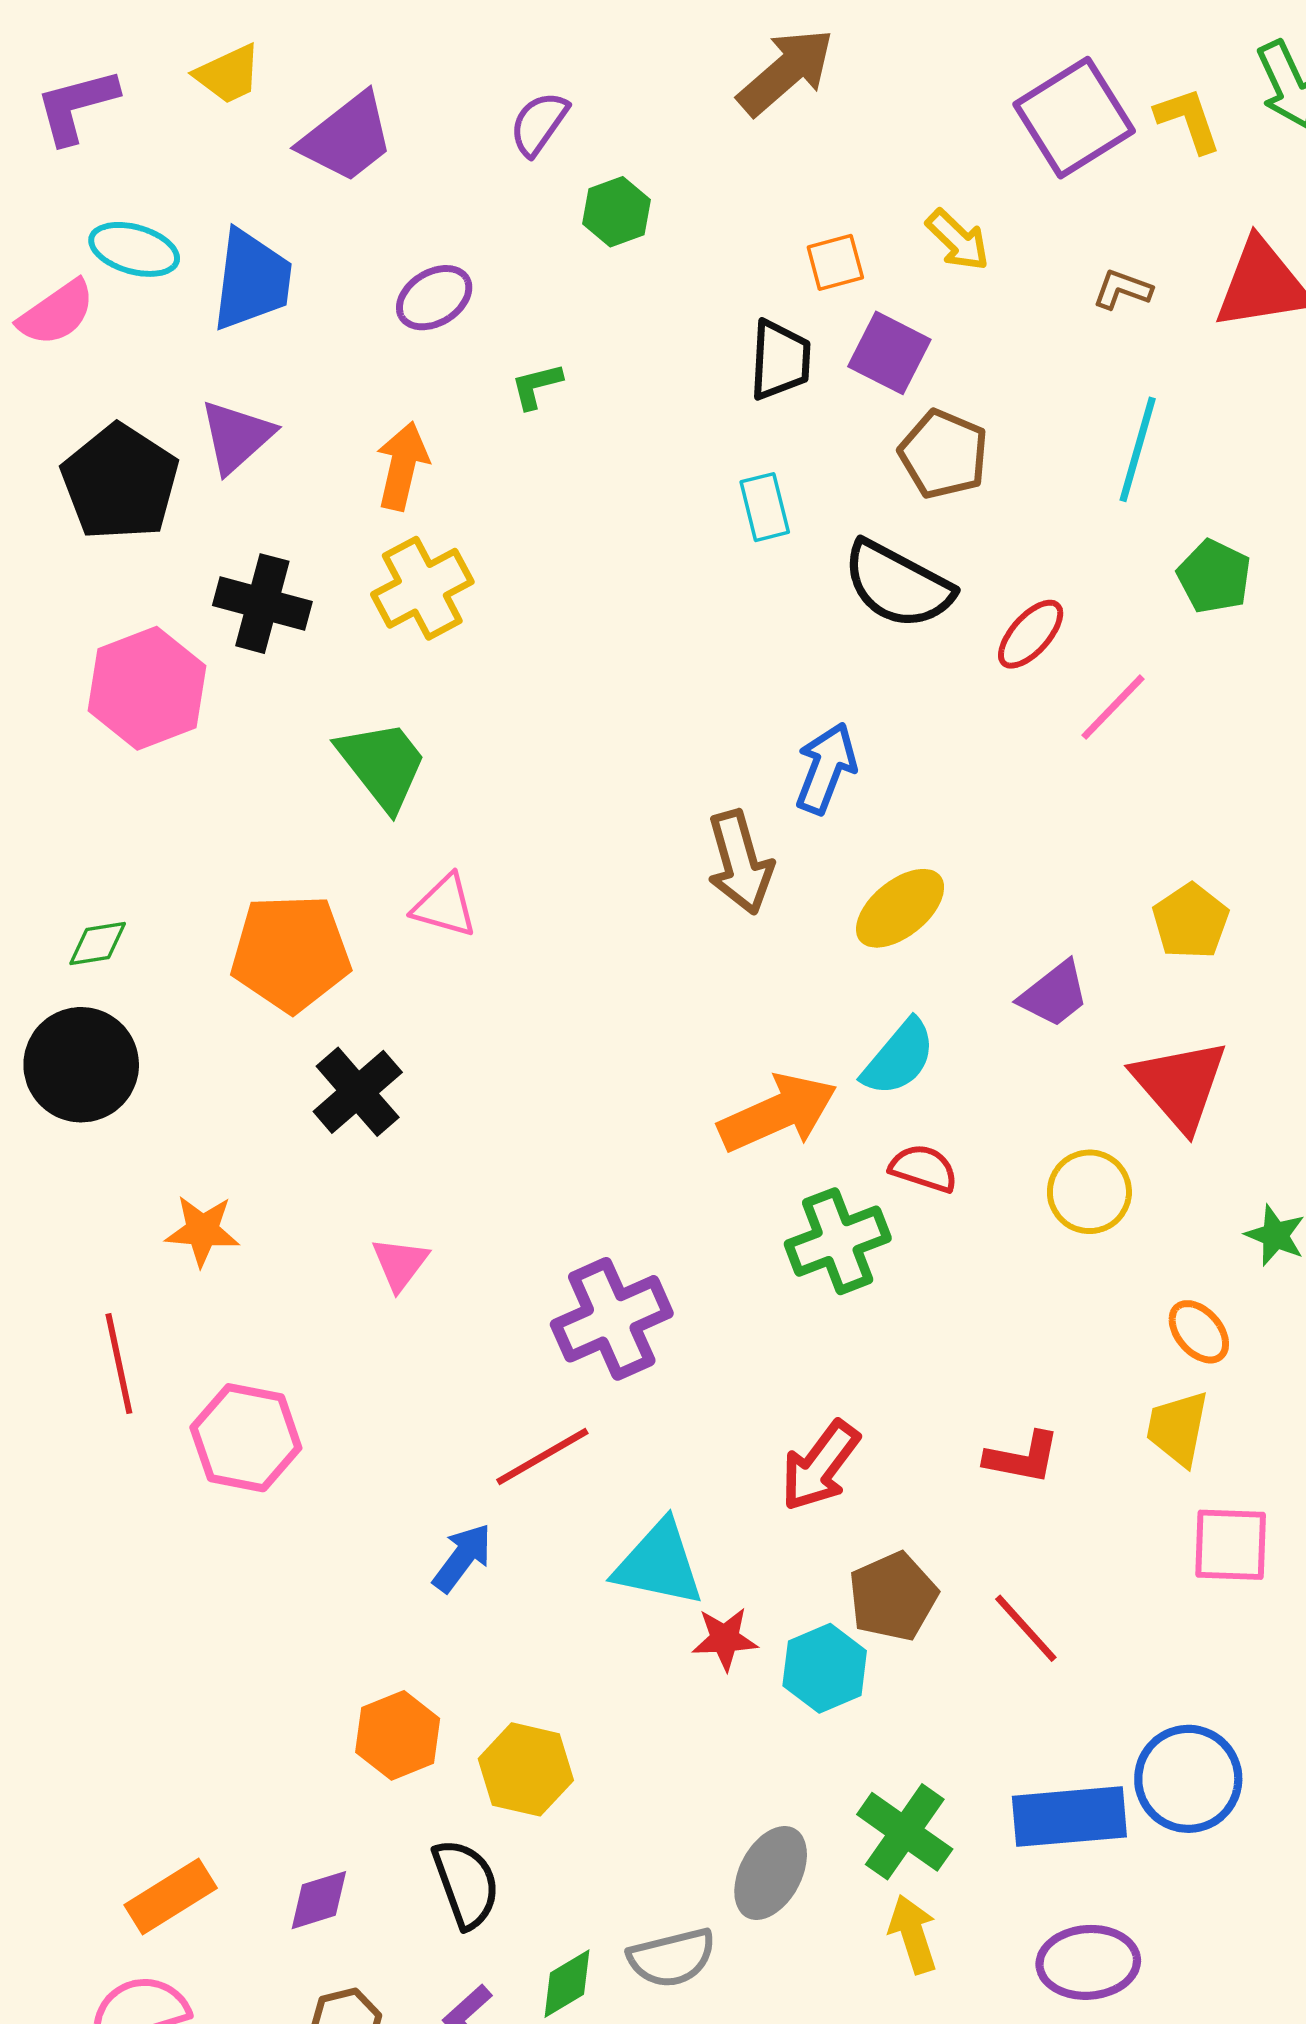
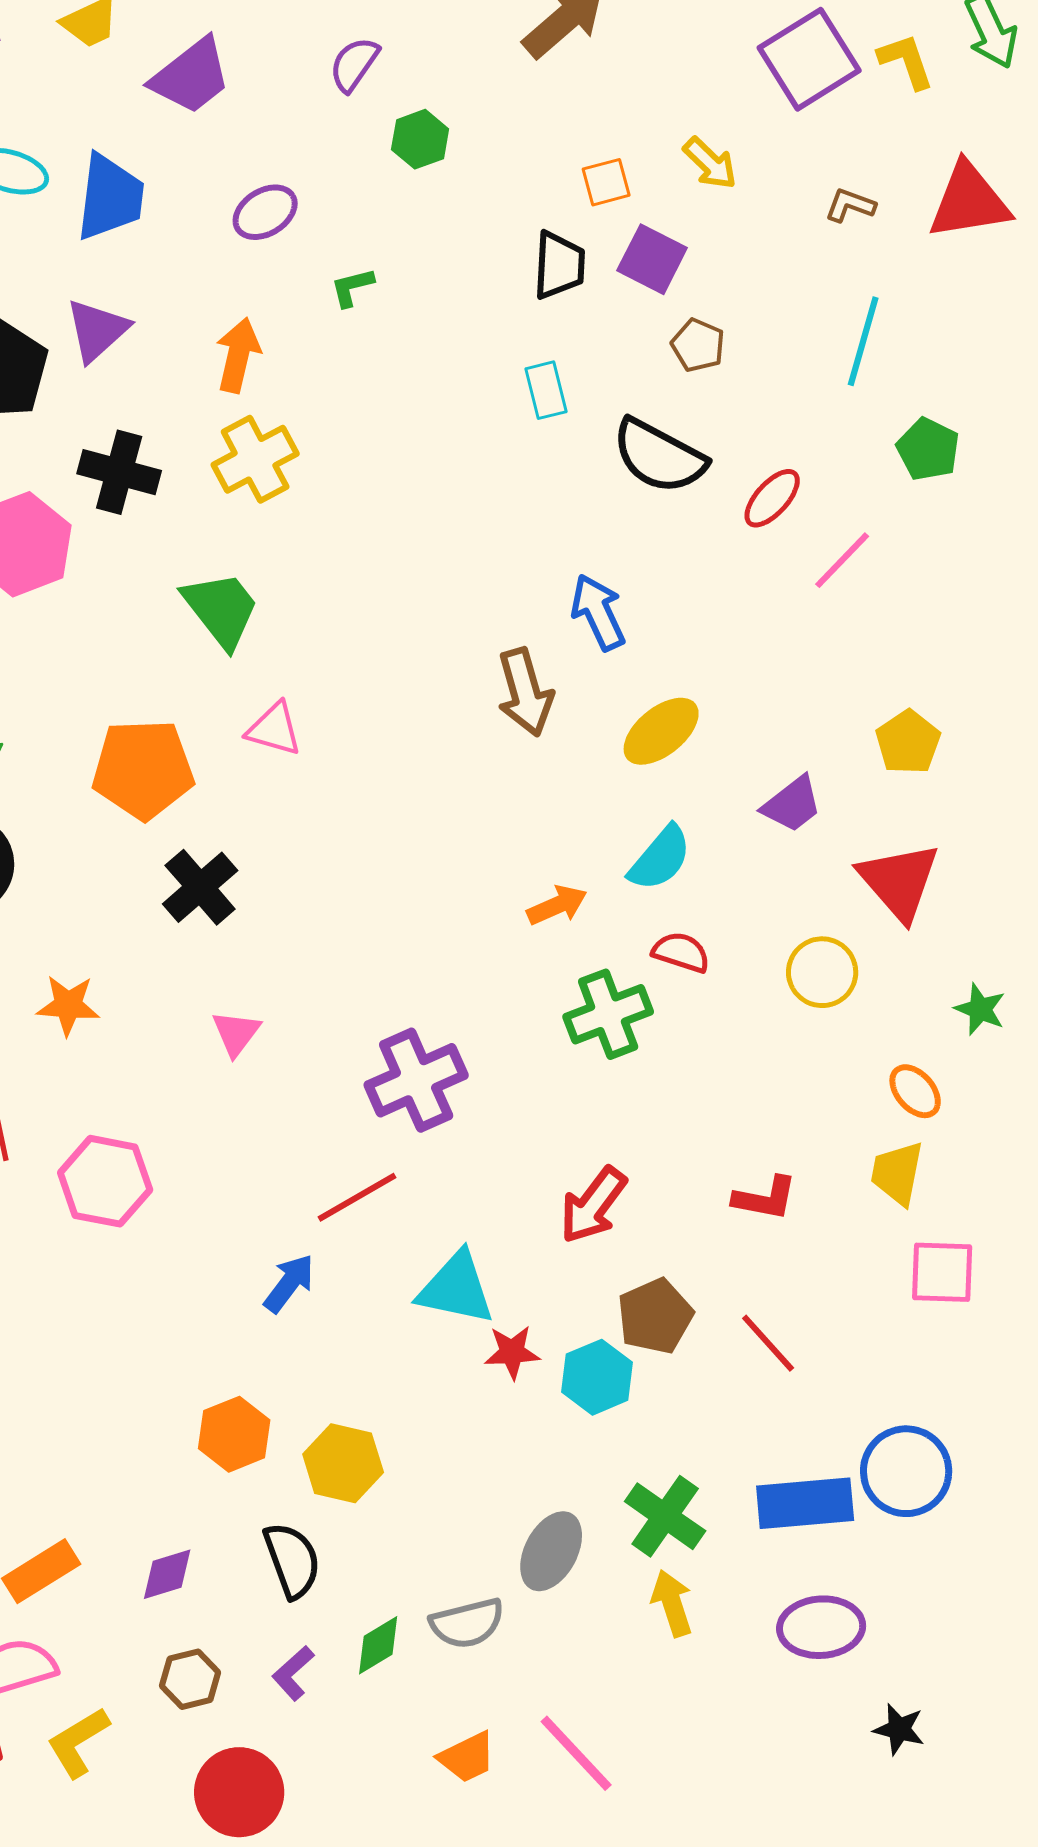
brown pentagon: (944, 454) -> (698, 345), size x0.7
blue arrow: (826, 768) -> (598, 612), turned -46
orange arrow: (778, 1113) -> (557, 905), size x0.6

